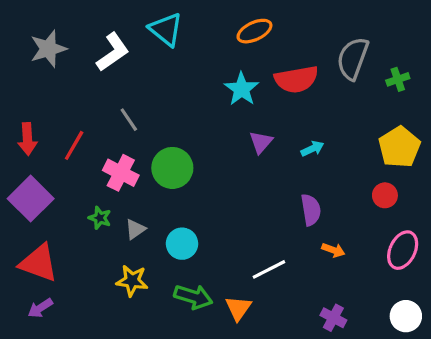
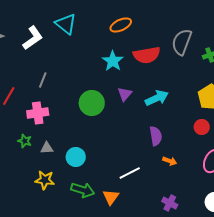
gray line: (129, 120) -> (43, 80), turned 56
cyan arrow: (312, 149) -> (157, 98), size x1.6
green circle: (172, 168) -> (92, 103), moved
pink cross: (121, 173) -> (38, 113), turned -35
gray triangle: (135, 229) -> (47, 148), turned 32

